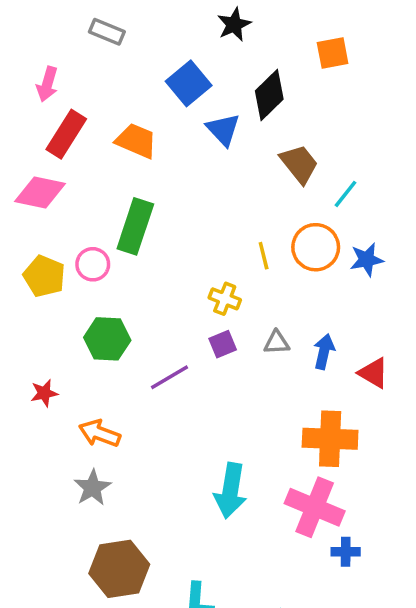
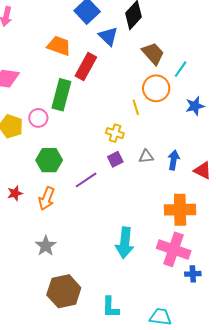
red rectangle: (66, 134) -> (86, 66), moved
orange circle: (316, 247) -> (156, 88), moved
orange arrow: (100, 433) -> (47, 199), moved, turned -85

